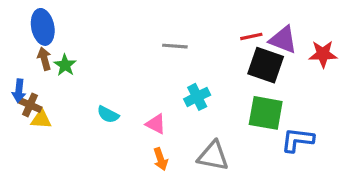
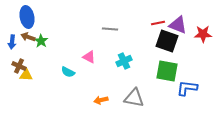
brown arrow: (44, 59) -> (28, 37), turned -56
blue arrow: (19, 91) -> (12, 42), moved
pink triangle: (156, 124) -> (89, 57), moved
orange arrow: (161, 159) -> (101, 100), turned 96

